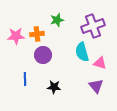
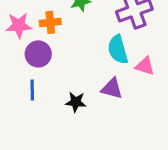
purple circle: (43, 55) -> (38, 54), moved
purple triangle: (96, 86) -> (112, 89), moved, turned -35

